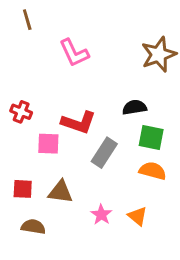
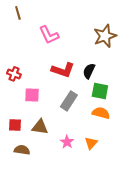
black semicircle: (135, 107) -> (89, 71), turned -56
red L-shape: (79, 122) -> (63, 70), moved
orange triangle: (138, 216) -> (91, 143), turned 32

